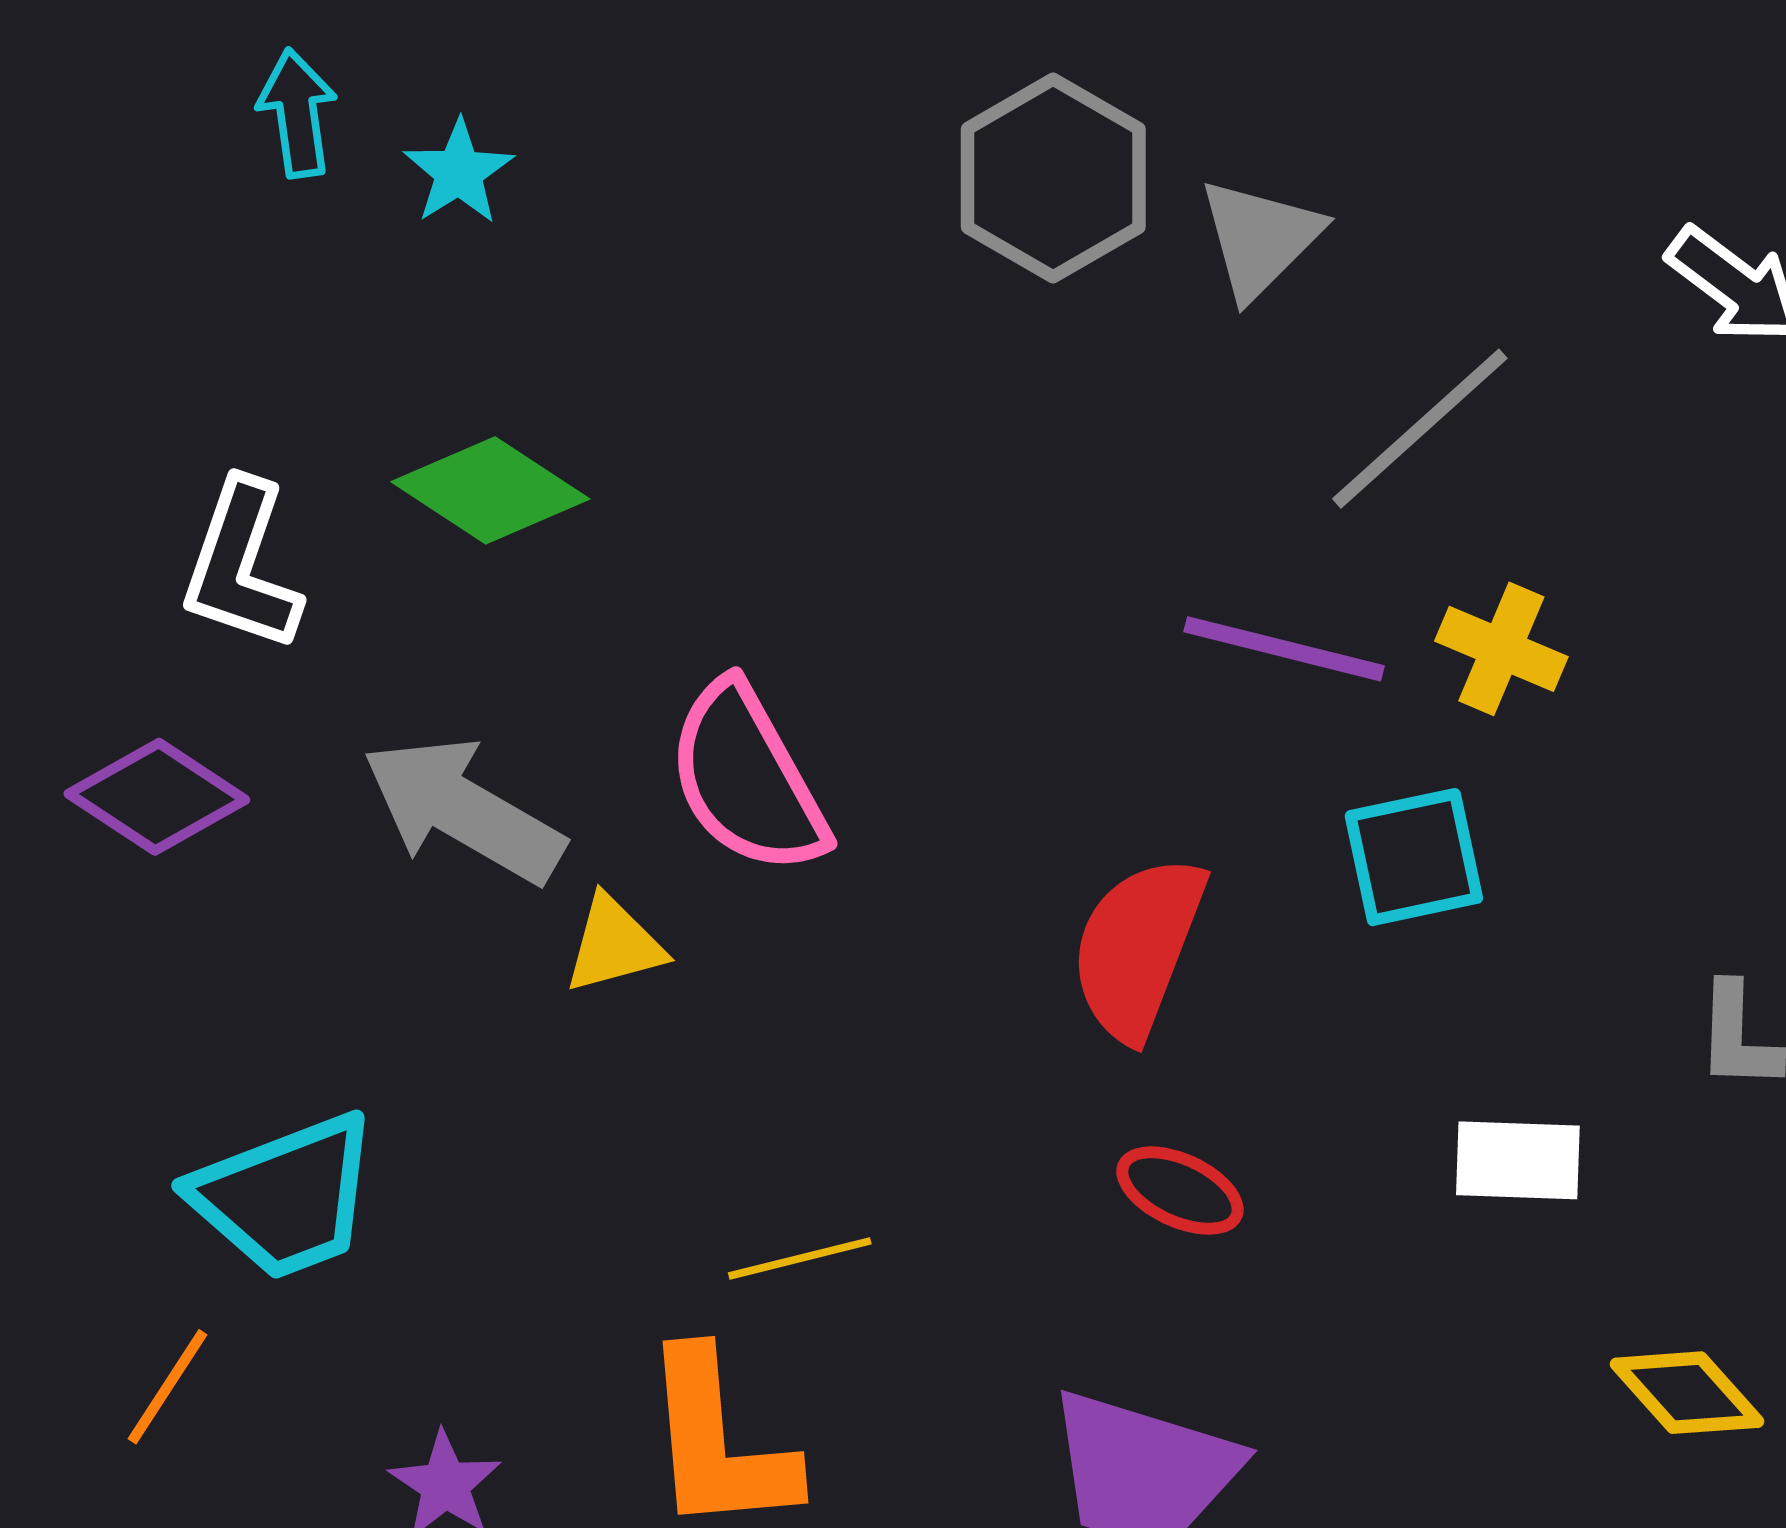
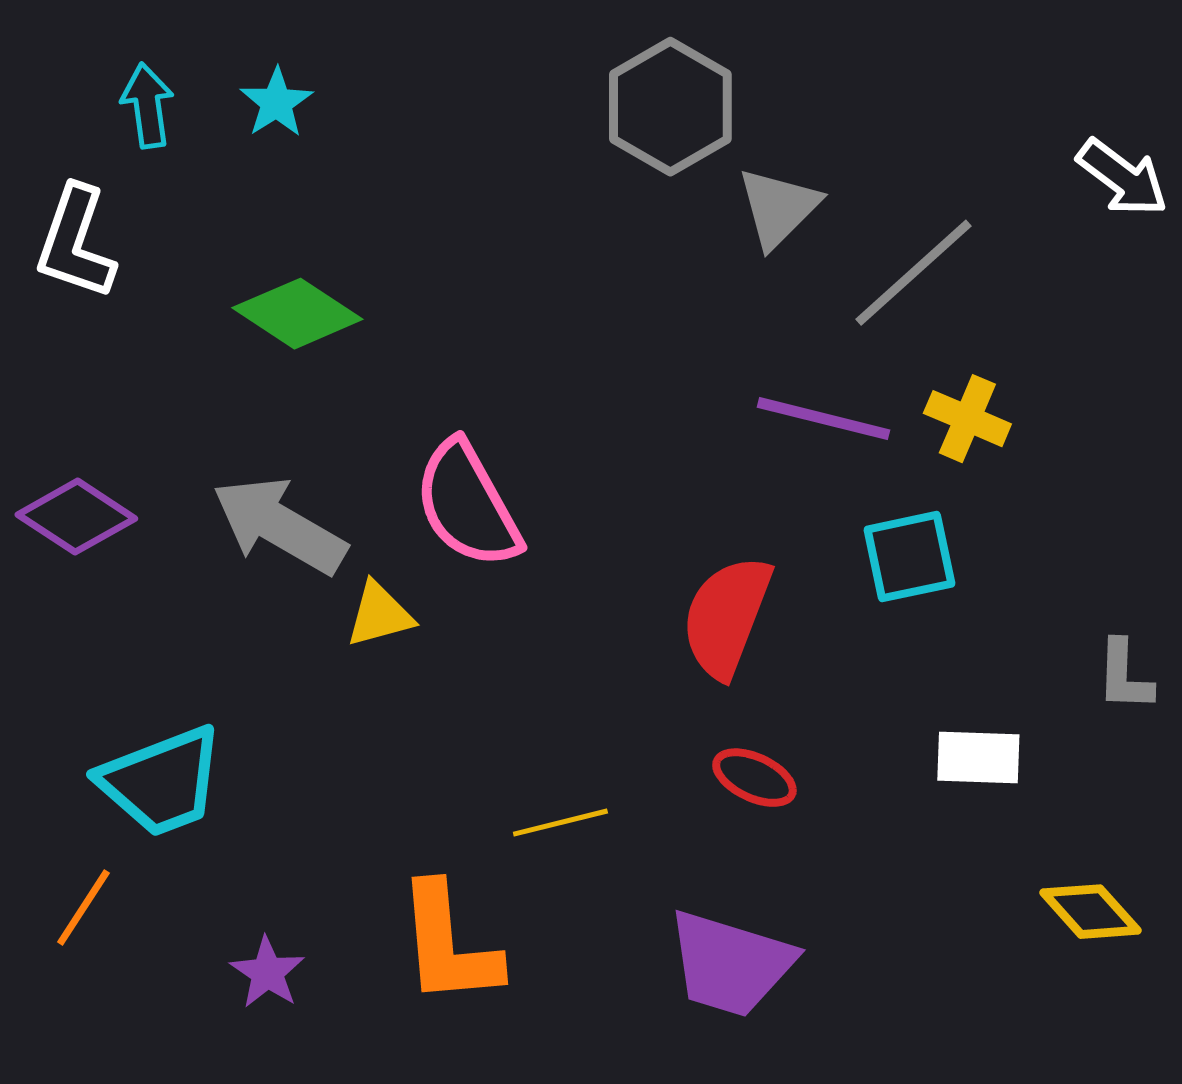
cyan arrow: (297, 113) -> (147, 106), moved
gray triangle: (1260, 238) -> (778, 208), moved
white L-shape: (241, 566) -> (75, 243), moved
yellow line: (800, 1258) -> (560, 823), moved

